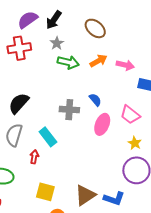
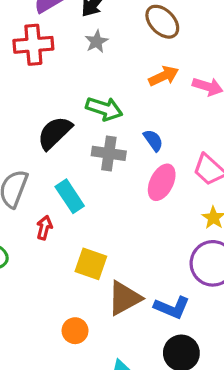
green arrow: (68, 62) -> (104, 109), moved
black semicircle: (19, 103) -> (55, 133), moved
yellow square: (45, 192) -> (91, 264), moved

